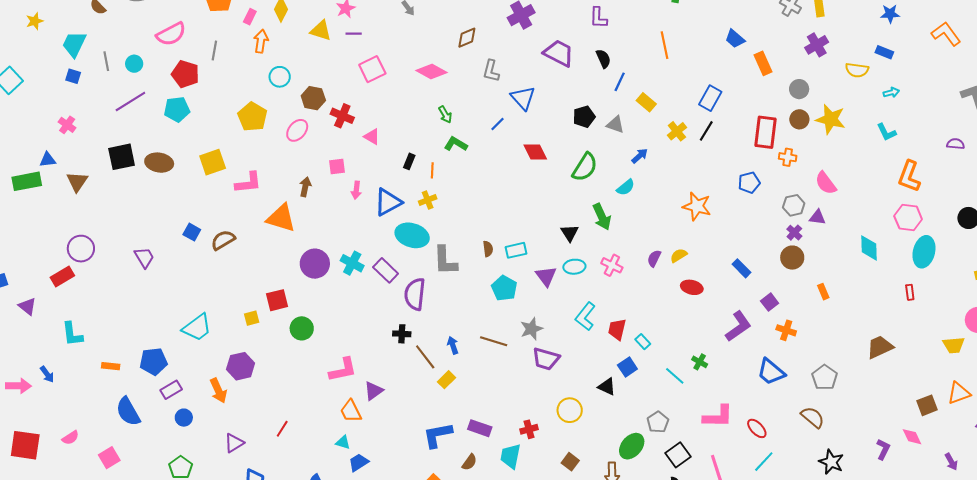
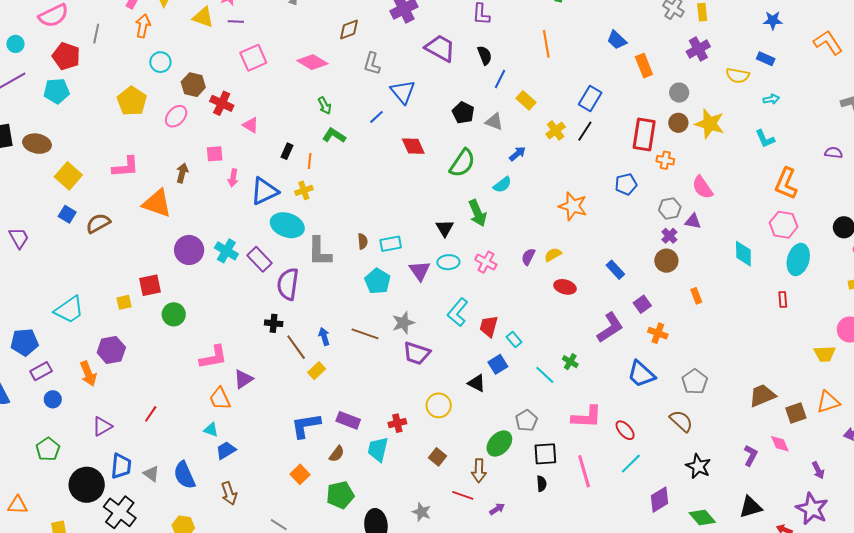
black pentagon: (584, 117) -> (463, 113), turned -30
yellow square: (213, 162) -> (68, 176), moved, turned -32
brown trapezoid: (880, 347) -> (762, 395), moved
black square: (678, 455) -> (545, 454), turned 30

